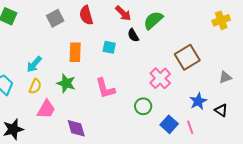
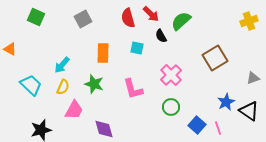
red semicircle: (86, 15) -> (128, 18), moved
pink cross: (160, 78) -> (171, 75), moved
black triangle: (221, 110) -> (249, 111), size x1.5

